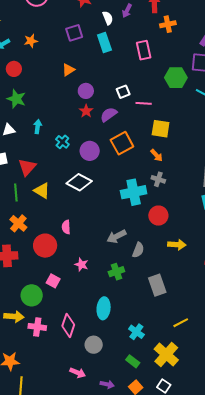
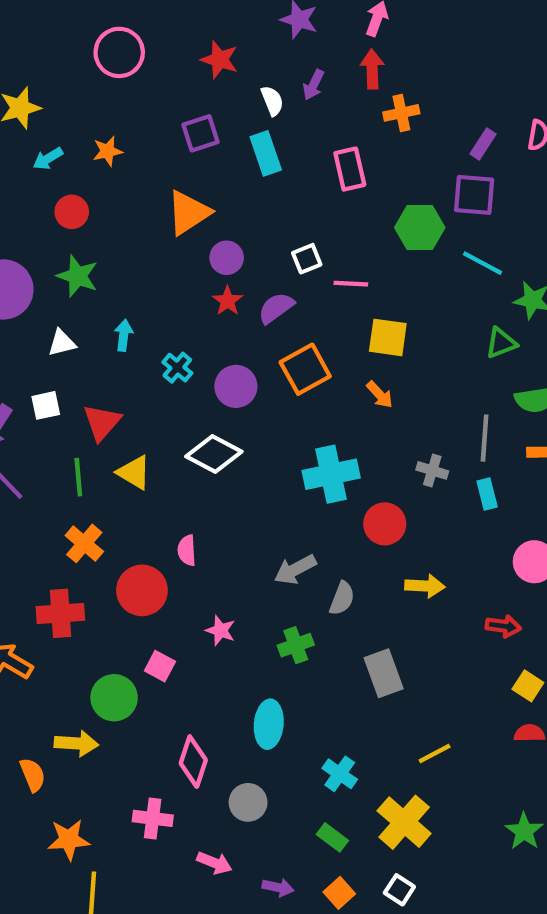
orange triangle: (68, 70) -> (189, 213), size x1.6
gray cross: (158, 179) -> (432, 470), moved
pink cross: (37, 327) -> (153, 818), moved

